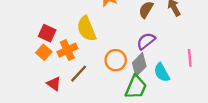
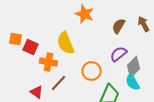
orange cross: (67, 50) -> (49, 62), turned 36
orange square: (44, 52) -> (16, 39), moved, turned -32
gray diamond: (139, 65) -> (134, 67), moved

